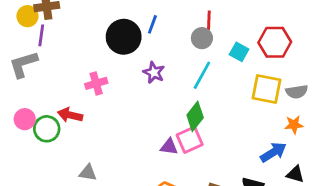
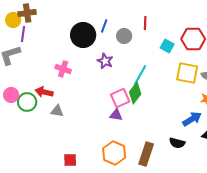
gray circle: (202, 38) -> (124, 36), moved
cyan line: (202, 75) -> (140, 75), moved
pink cross: (96, 83) -> (63, 69), turned 35
pink square: (190, 140) -> (120, 98), moved
gray triangle: (88, 173) -> (57, 111), moved

